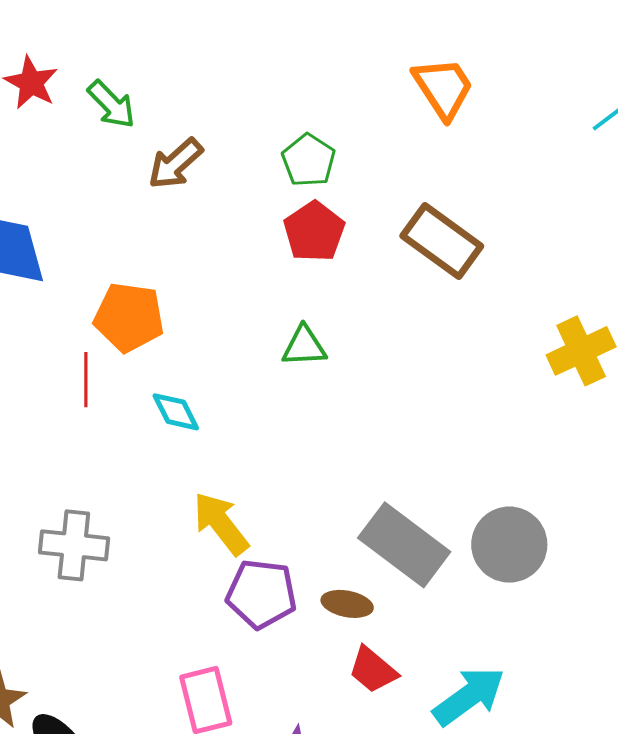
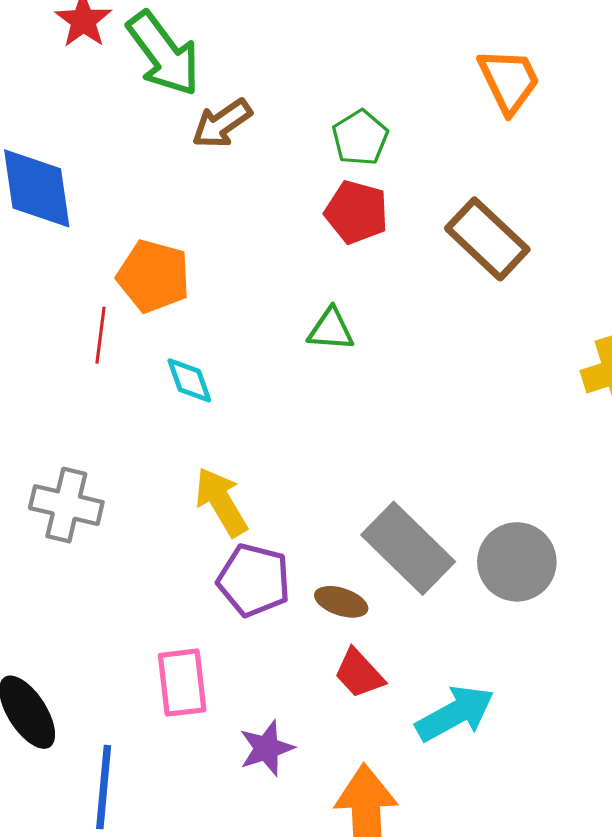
green arrow: (111, 104) -> (164, 54), size x1.6
red pentagon: (314, 232) -> (356, 212), turned -30

